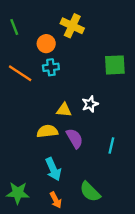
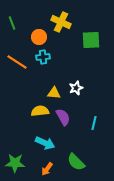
green square: (115, 65) -> (91, 40), moved
cyan arrow: (53, 169) -> (45, 143), turned -42
orange arrow: (56, 200) -> (47, 169), turned 64

